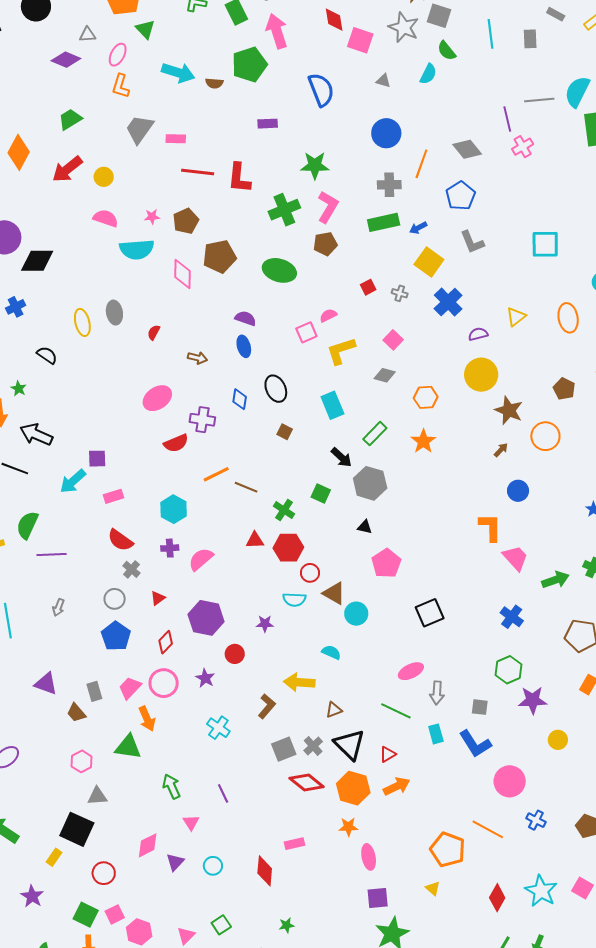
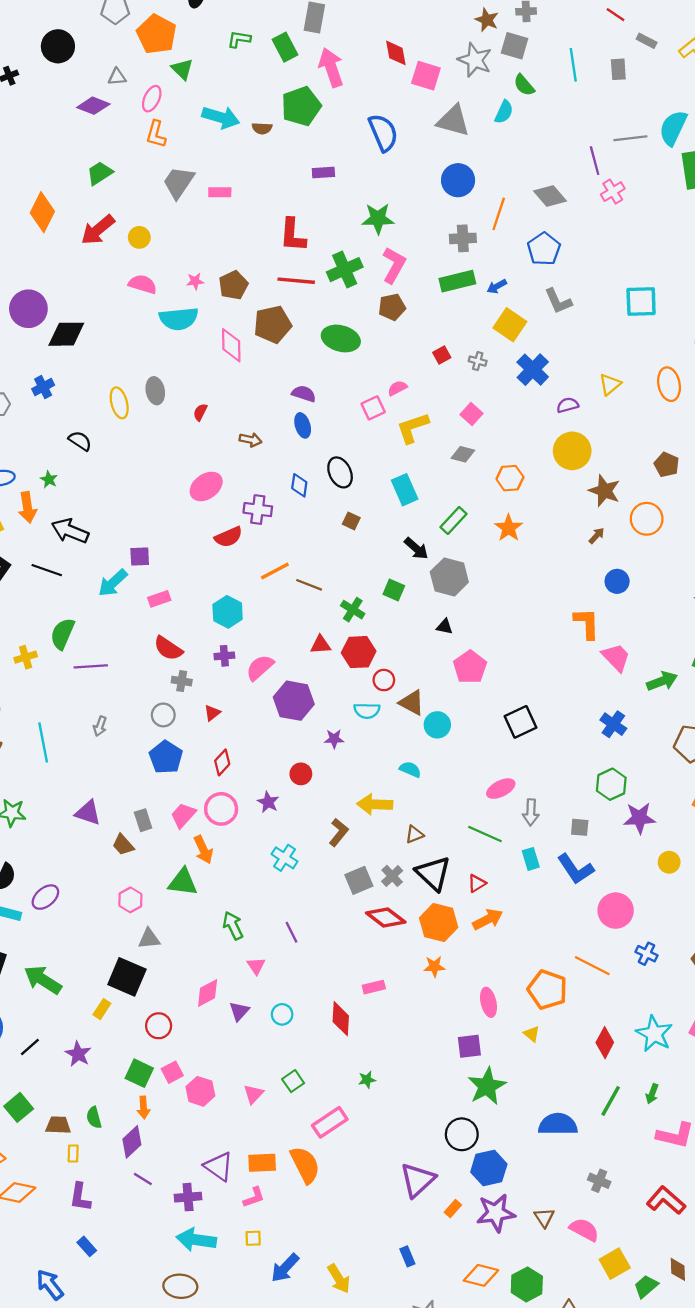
gray triangle: (383, 81) -> (453, 121), size x2.0
red line: (198, 172) -> (296, 281), moved
gray cross: (131, 569) -> (182, 681), turned -30
purple hexagon: (206, 618) -> (294, 701), moved
pink ellipse: (369, 857) -> (488, 1002), moved

